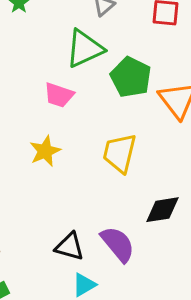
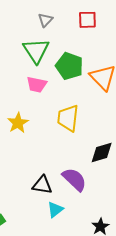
green triangle: (85, 49) -> (36, 51), turned -32
pink trapezoid: (59, 95) -> (37, 85), moved

